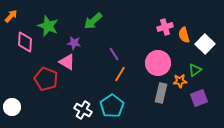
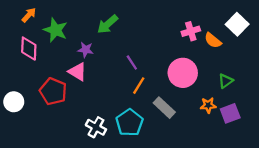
orange arrow: (11, 16) -> (29, 15), moved
orange semicircle: (184, 35) -> (213, 40), turned -35
white square: (205, 44) -> (237, 24), moved
orange star: (180, 81) -> (208, 105), moved
gray rectangle: (161, 93) -> (164, 108), moved, turned -60
white circle: (12, 107) -> (14, 102), moved

